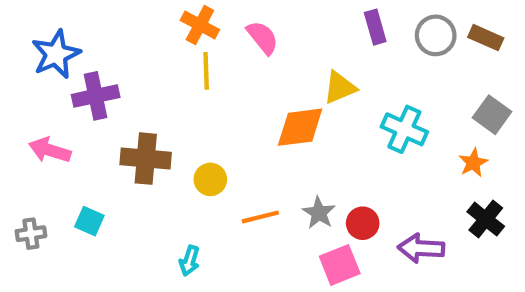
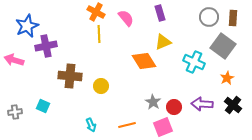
purple rectangle: (375, 27) -> (160, 13), moved
brown rectangle: (486, 38) -> (233, 18), turned 70
gray square: (492, 115) -> (223, 46), moved, size x1.4
orange diamond: (300, 127) -> (144, 61), turned 65
pink arrow: (50, 150) -> (14, 60), moved
orange line: (260, 217) -> (127, 125), moved
purple arrow: (421, 248) -> (202, 104), moved
cyan arrow: (189, 261) -> (91, 125), turned -40

